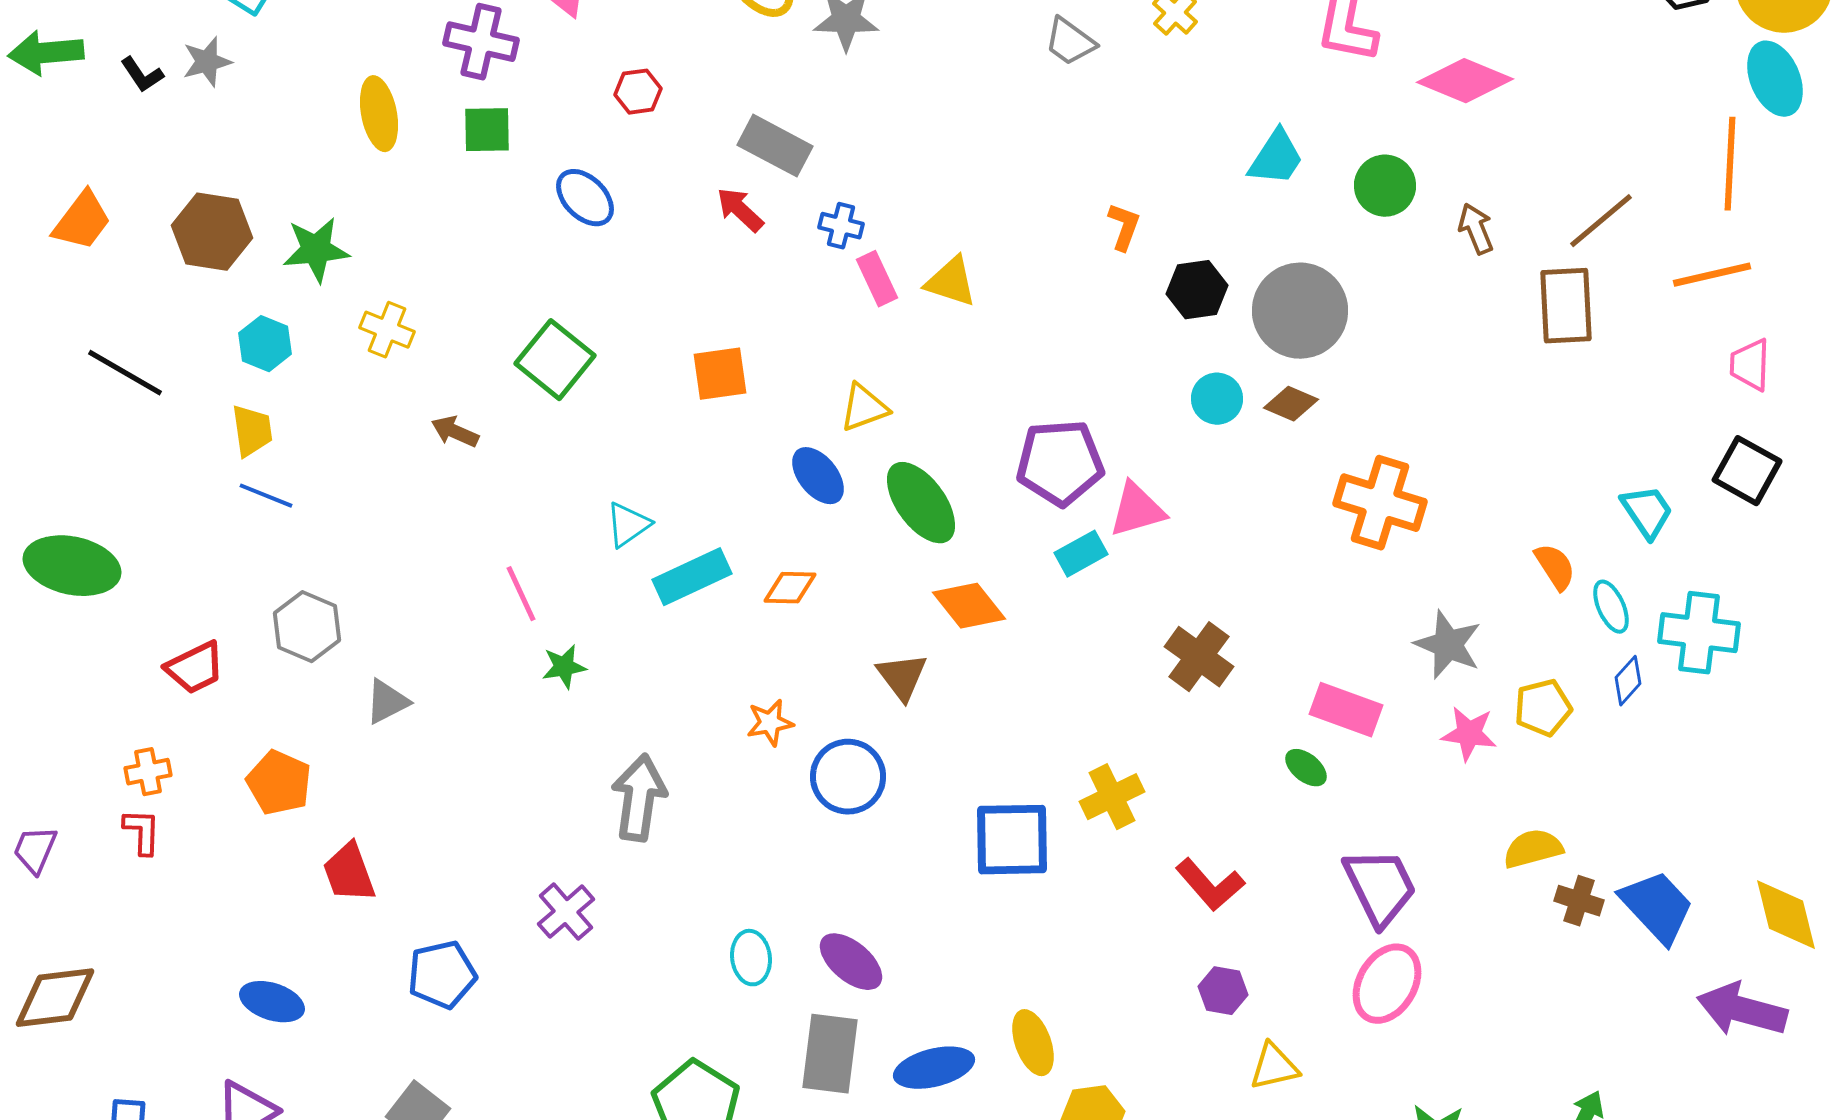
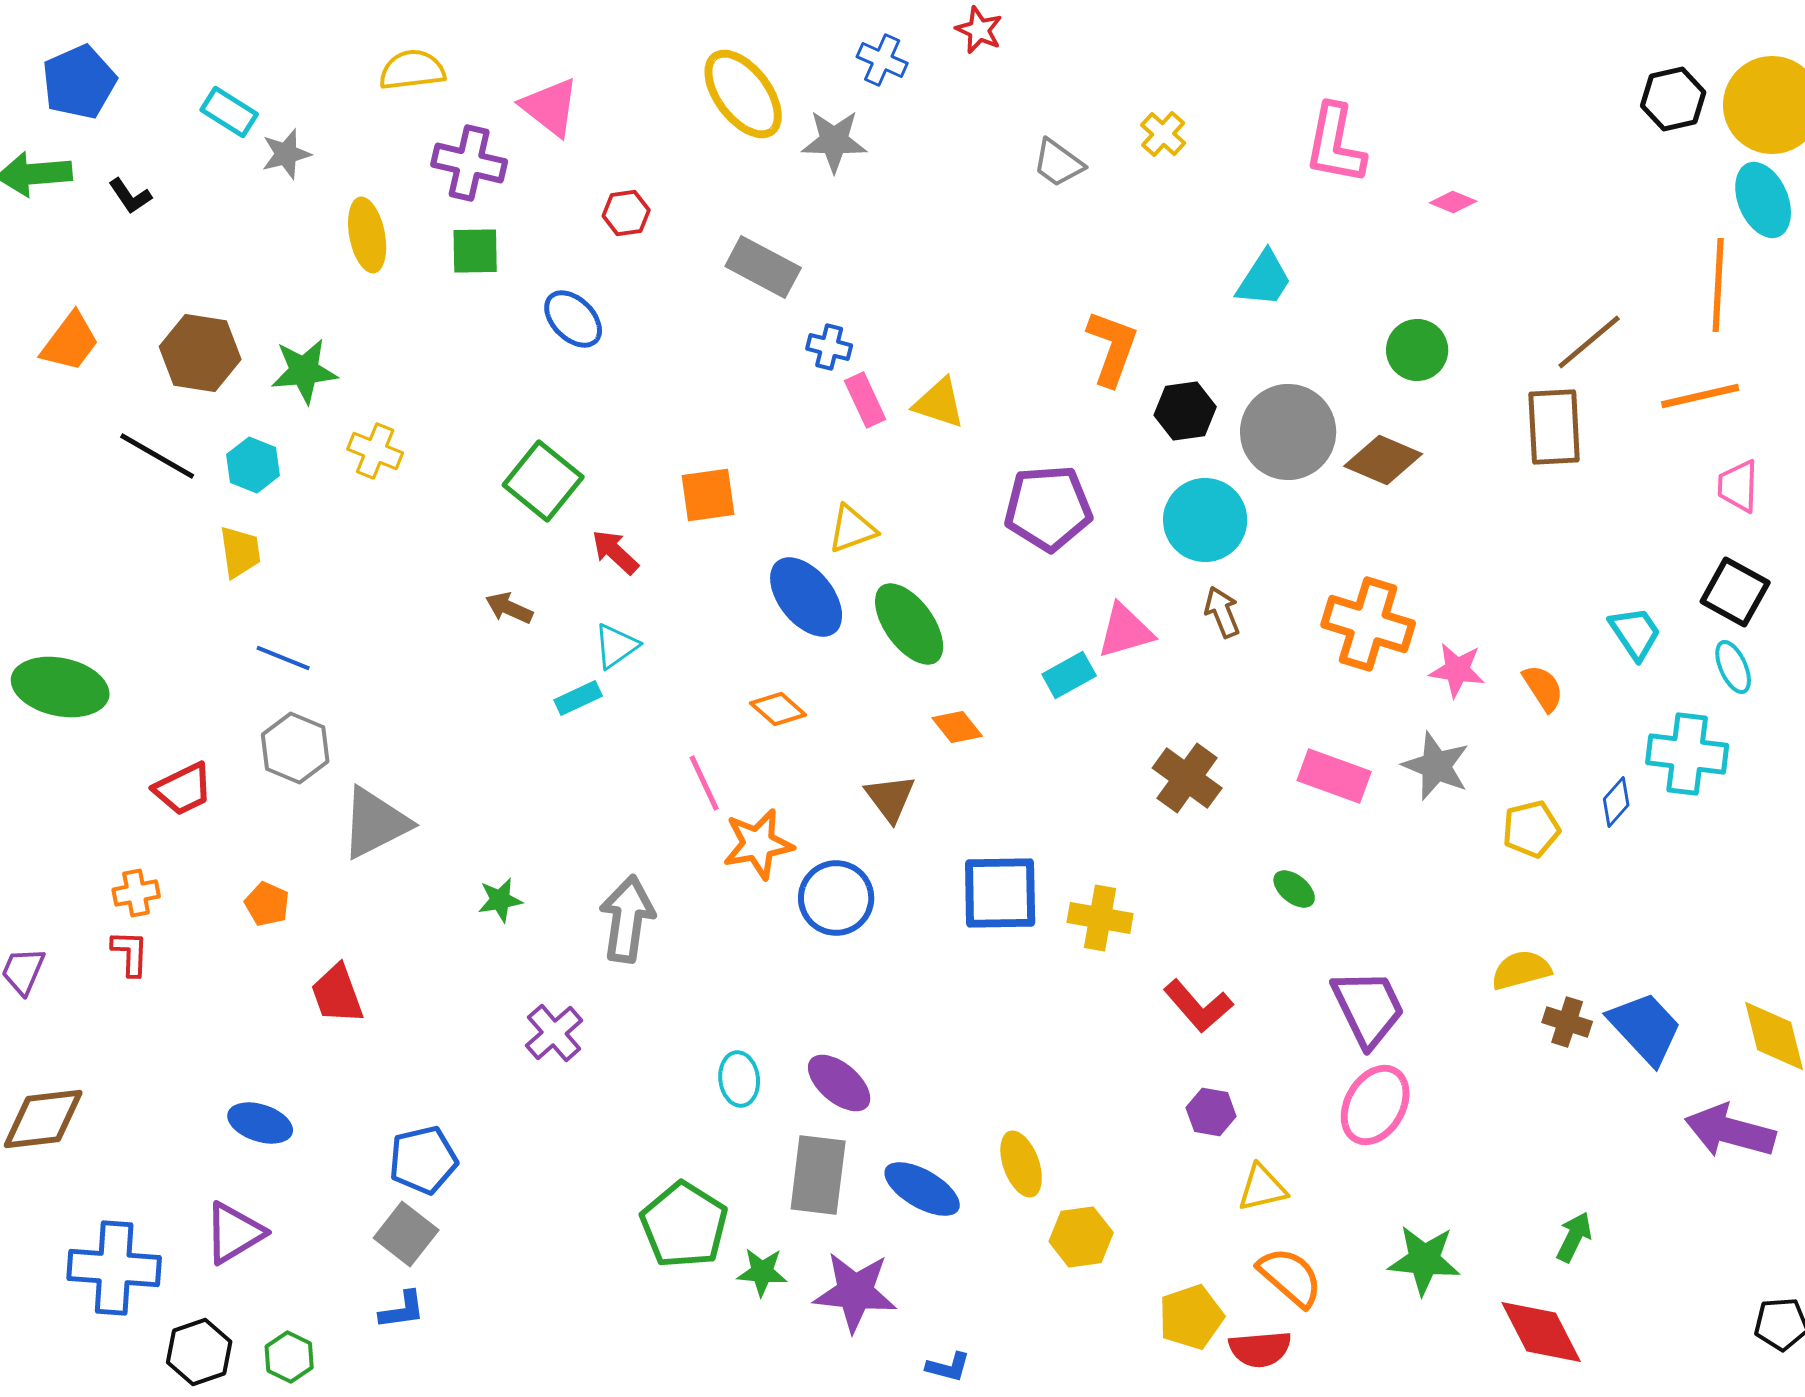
gray star: (207, 62) -> (286, 154), moved
pink diamond: (1465, 81) -> (1453, 202), size x0.5
green circle: (1385, 186) -> (1417, 350), moved
red arrow: (740, 210) -> (615, 552), moved
orange L-shape: (1124, 227) -> (1112, 348), size x1.6
brown arrow: (1476, 229) -> (1222, 612), moved
black line: (125, 373) -> (157, 456), moved
cyan circle: (1217, 399) -> (1205, 520), size x1.6
brown diamond: (1291, 404) -> (1383, 460), moved, size x1.4
brown arrow: (455, 432) -> (509, 608), moved
purple pentagon: (1060, 463) -> (1048, 508), moved
blue ellipse: (818, 476) -> (806, 597), size x1.4
blue line: (266, 496) -> (283, 658), moved
cyan rectangle: (692, 577) -> (578, 698), moved, size x0.6
orange diamond: (790, 588) -> (778, 709), turned 40
pink line: (521, 594) -> (704, 783), moved
orange diamond: (969, 606) -> (957, 727), size x0.7
cyan ellipse: (1611, 607) -> (1733, 667), moved
green star: (564, 667) -> (500, 900), moved
gray triangle: (387, 702) -> (375, 823), size x1.6
pink rectangle: (1346, 710) -> (1334, 776), moved
orange star: (770, 723) -> (758, 844), size x1.5
pink star: (1469, 734) -> (1457, 670), moved
orange pentagon: (279, 783) -> (267, 904), size x0.7
yellow cross: (1112, 797) -> (1100, 918), turned 36
blue square: (1012, 840) -> (1000, 893), moved
blue pentagon: (442, 975) -> (423, 1160), moved
blue ellipse: (934, 1068) -> (922, 1189), turned 44

